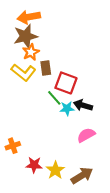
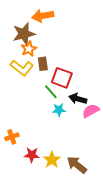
orange arrow: (29, 17) -> (43, 16), moved
cyan star: (67, 109) -> (59, 110), moved
pink semicircle: (86, 135) -> (91, 111), moved
brown arrow: (82, 176) -> (77, 165), turned -110

